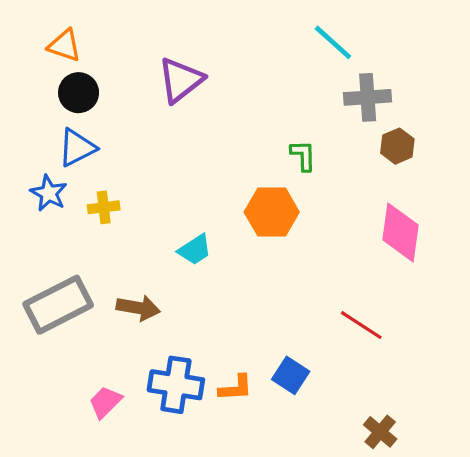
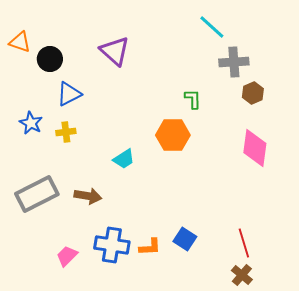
orange triangle: (64, 46) -> (20, 42), moved
purple triangle: (181, 80) -> (115, 51), turned -40
blue triangle: (77, 148) -> (69, 94), moved
red line: (361, 325) -> (244, 243), moved, turned 40

